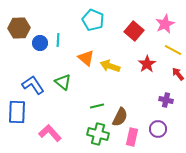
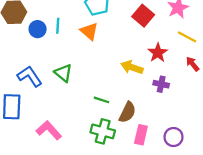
orange triangle: (86, 58) -> (89, 31), moved
yellow arrow: (110, 66) -> (132, 67), moved
purple cross: (166, 100) -> (161, 84), moved
green line: (97, 106) -> (102, 100), turned 32
purple circle: (158, 129) -> (174, 137), moved

